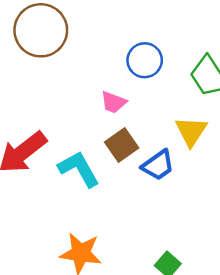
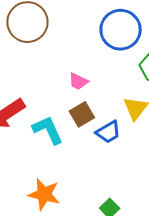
blue circle: (145, 60) -> (121, 30), moved, size x1.5

